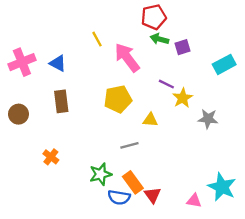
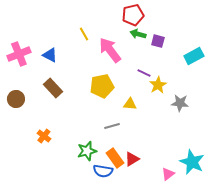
purple square: (183, 47) -> (158, 41), turned 32
brown rectangle: (61, 101) -> (53, 88), turned -36
red triangle: (153, 195) -> (132, 159), moved, turned 35
pink triangle: (194, 201) -> (168, 174), turned -48

